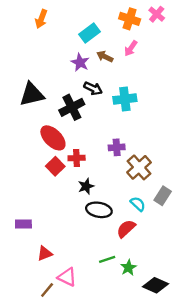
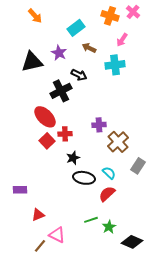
orange arrow: (41, 19) -> (35, 16), turned -63
pink arrow: (131, 48) -> (122, 40), moved
purple star: (80, 62) -> (59, 53), moved
black triangle: (32, 94) -> (32, 62), moved
cyan cross: (125, 99) -> (115, 65), moved
cyan semicircle: (138, 204) -> (109, 173), moved

